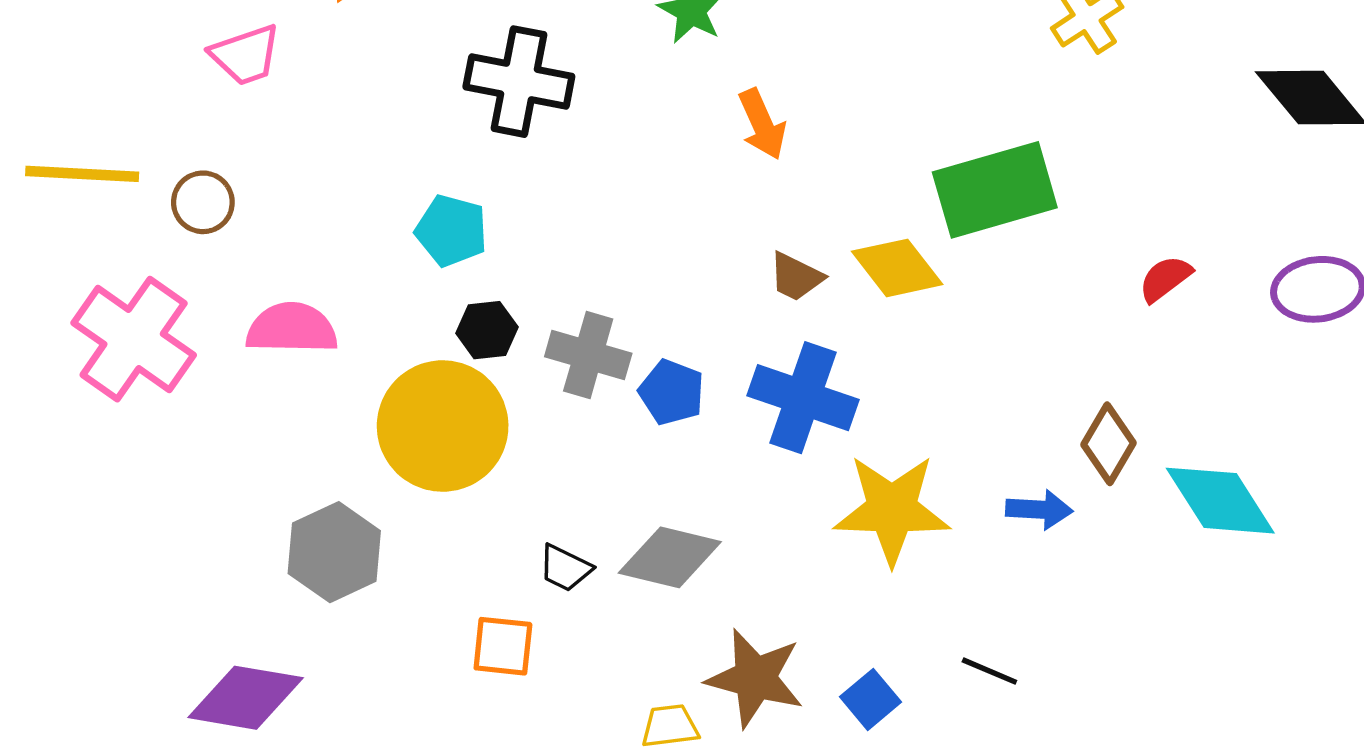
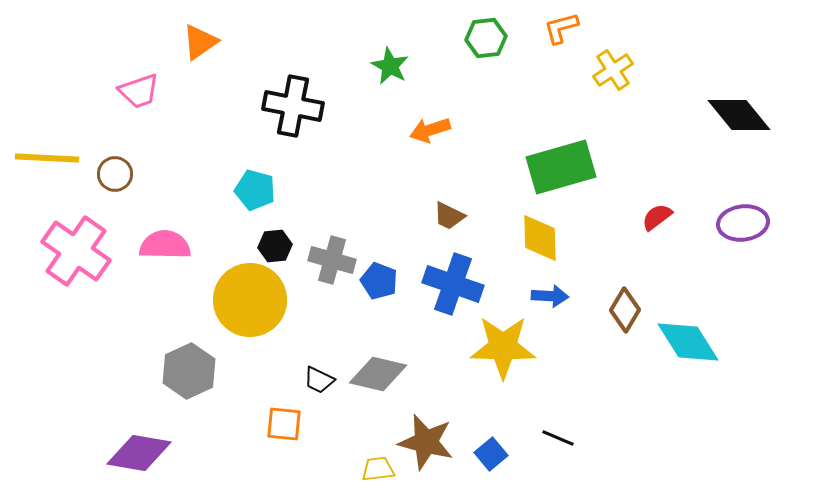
orange arrow: (762, 124) -> (430, 130), turned 96
yellow diamond: (897, 268) -> (540, 238), moved, turned 36
blue arrow: (1039, 509) -> (550, 296), moved

